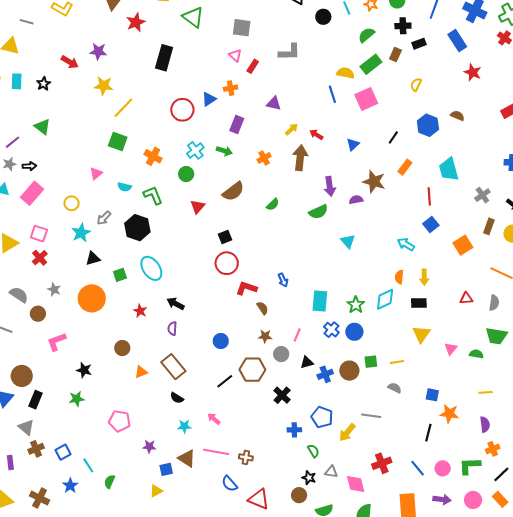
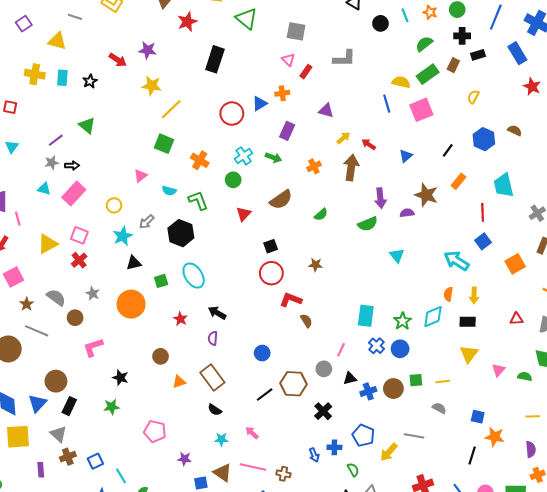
cyan arrow: (406, 244) -> (457, 261), size x1.4
blue arrow: (283, 280) -> (314, 455), moved
brown star: (265, 336) -> (316, 265), moved

